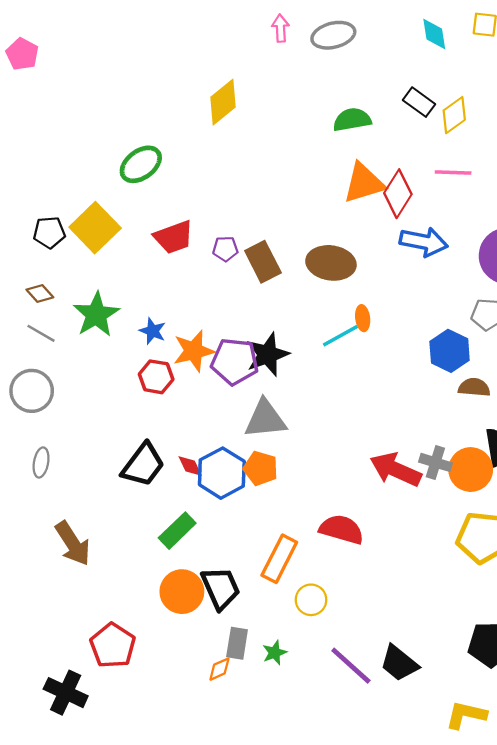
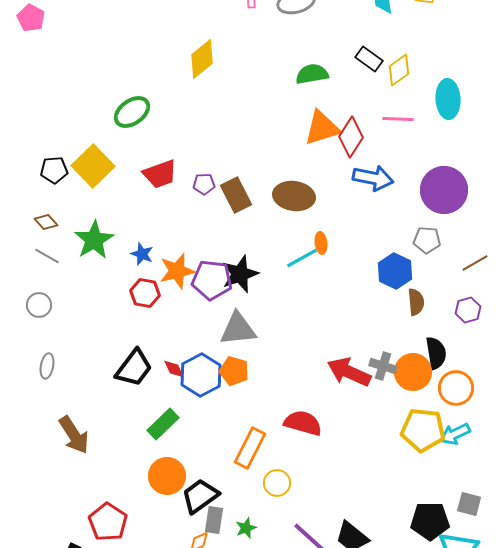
brown semicircle: (474, 387) -> (416, 302), turned 80
gray circle: (32, 391) -> (39, 305), size x0.7
black trapezoid: (221, 588) -> (200, 496), moved, turned -102

